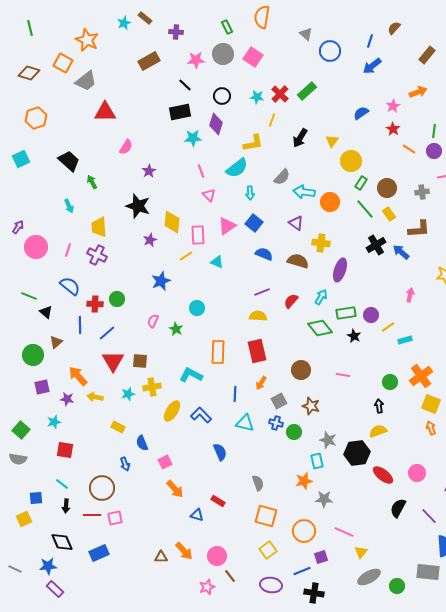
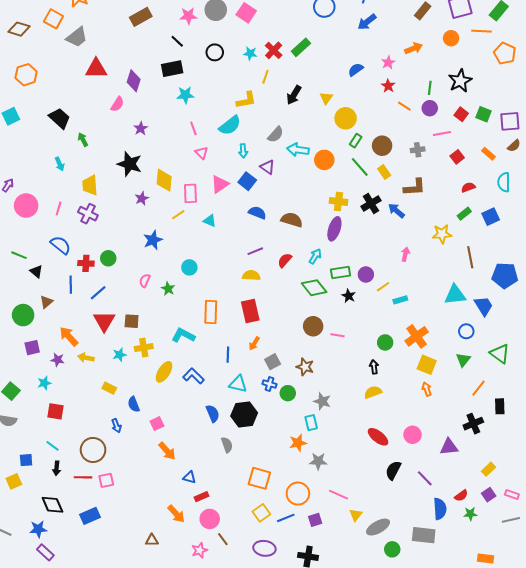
purple diamond: (216, 124) -> (134, 81), moved
purple triangle: (296, 223) -> (267, 167), moved
yellow cross: (321, 243) -> (338, 201), moved
brown circle: (301, 370) -> (313, 326), moved
black hexagon: (357, 453) -> (244, 414), moved
gray semicircle: (258, 483) -> (227, 445), moved
red rectangle: (218, 501) -> (202, 497), moved, turned -56
brown triangle: (161, 557) -> (152, 540), moved
blue line: (302, 571) -> (286, 518), moved
gray ellipse: (369, 577) -> (378, 527), moved

